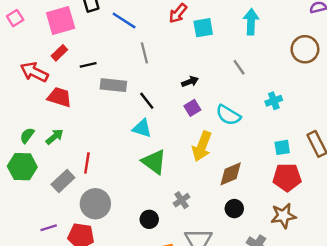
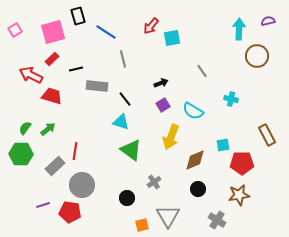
cyan arrow: (251, 22) -> (239, 29), moved
cyan cross: (274, 101) -> (231, 99), turned 32
cyan square: (282, 147) -> (223, 145), moved

